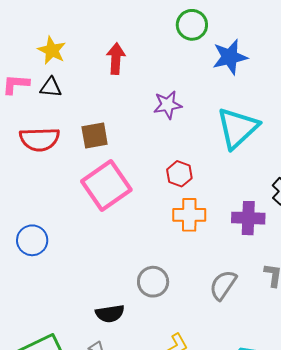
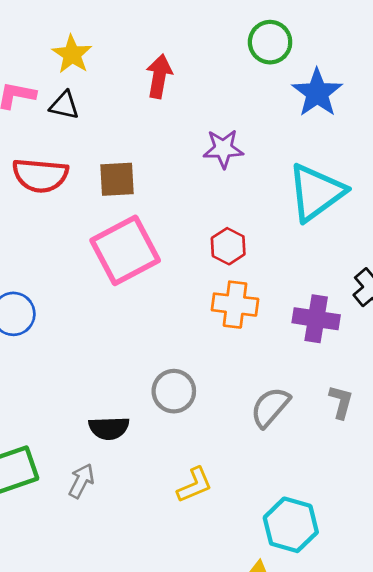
blue star: (230, 57) -> (317, 93), turned -30

